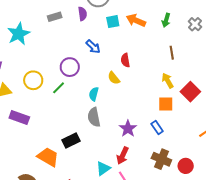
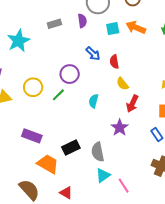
red semicircle: (125, 60) -> (114, 62), moved
yellow semicircle: (114, 78) -> (122, 84), moved
gray semicircle: (94, 117) -> (98, 152), moved
purple rectangle: (19, 118) -> (32, 136), moved
purple star: (128, 129) -> (120, 128), moved
red arrow: (123, 156) -> (132, 104), moved

